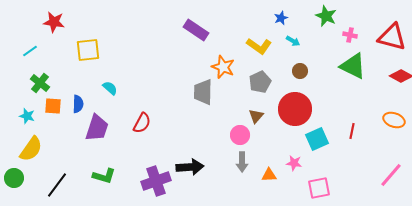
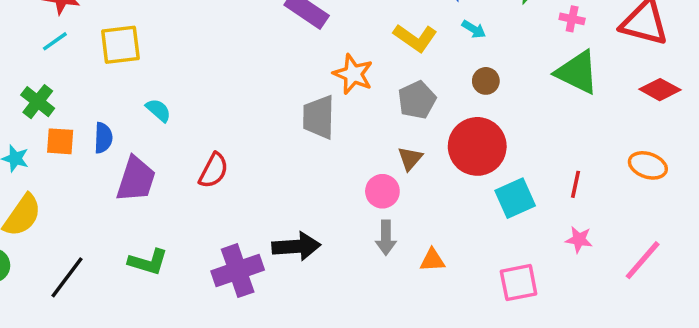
cyan line: (30, 51) -> (55, 41), moved
pink star: (294, 163) -> (579, 240), moved

